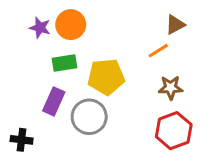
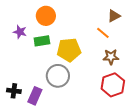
purple star: (40, 28) -> (20, 32), moved
orange line: (158, 51) -> (103, 33), turned 72
purple rectangle: (54, 101) -> (35, 96), moved

